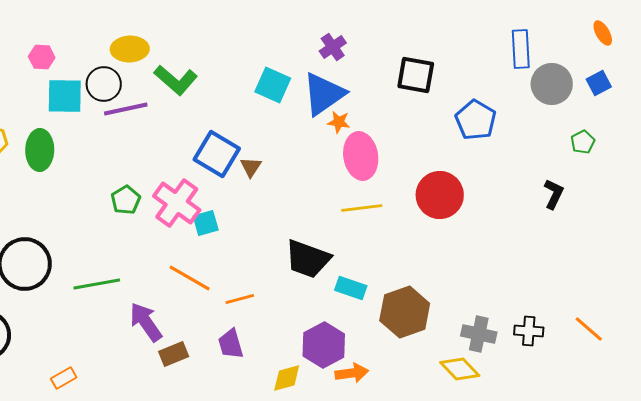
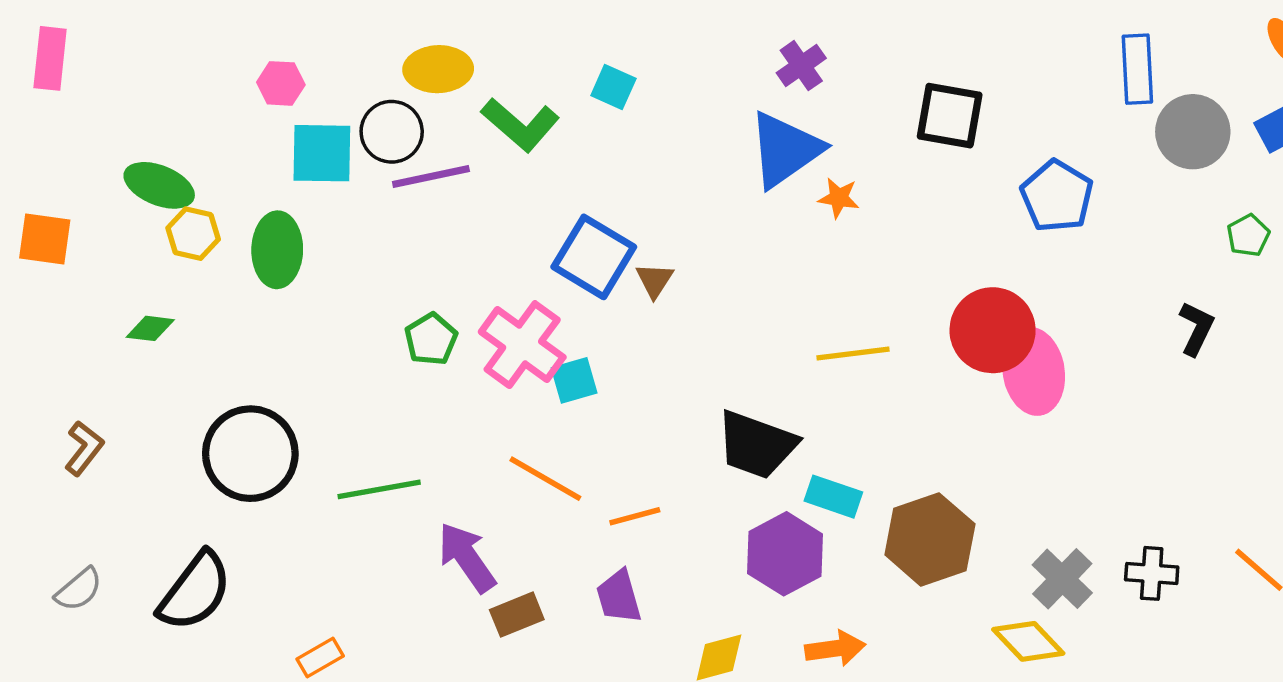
cyan square: (273, 85) -> (613, 87), moved, size x0.7
orange star: (339, 122) -> (839, 198), moved
pink ellipse: (361, 156) -> (1034, 371), moved
gray cross: (479, 334) -> (1062, 579), turned 32
purple hexagon: (324, 345) -> (785, 554), moved

